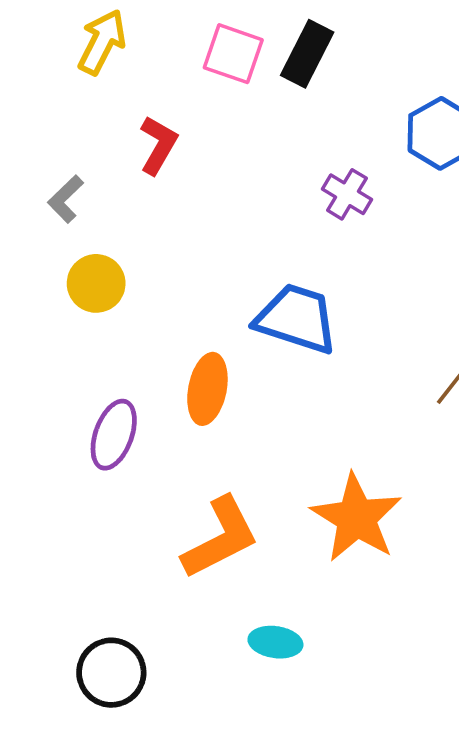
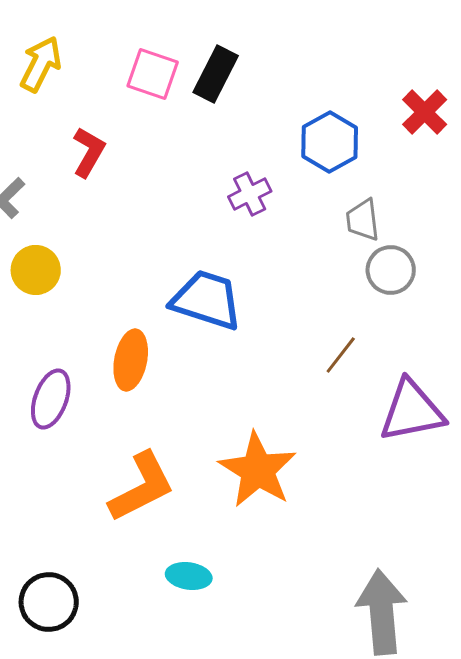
purple cross: (347, 194) -> (250, 194), turned 33

